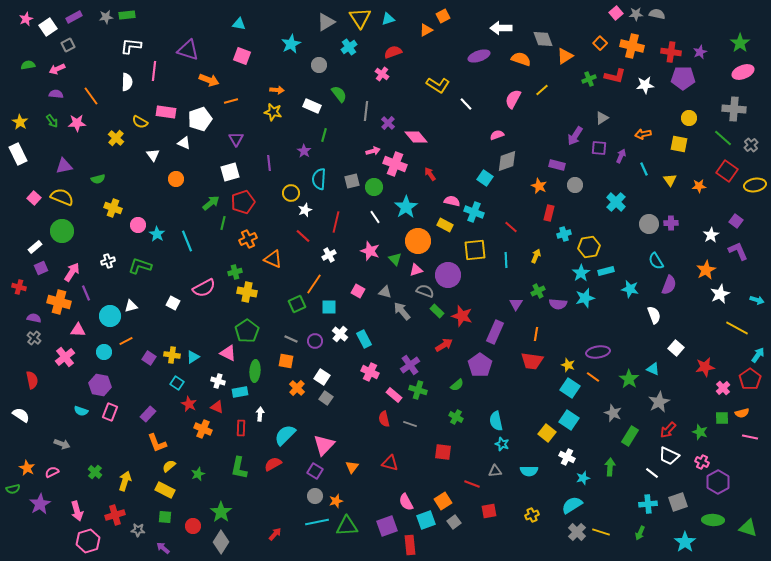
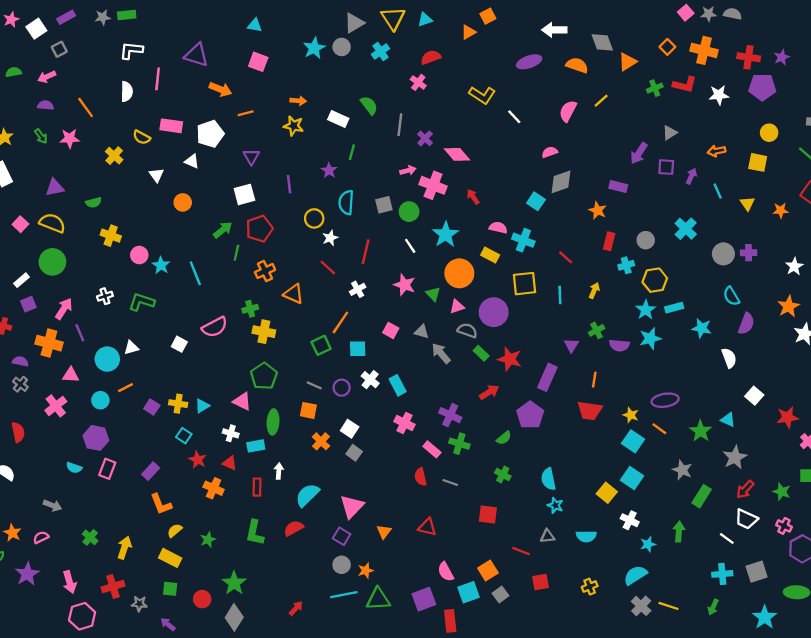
gray circle: (319, 65) -> (342, 47), moved
gray circle: (575, 185) -> (646, 240), moved
purple cross: (410, 365) -> (450, 415), turned -30

